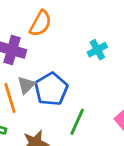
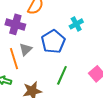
blue pentagon: (51, 89) -> (53, 42), moved

